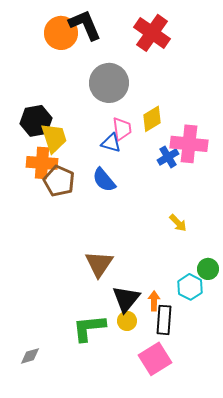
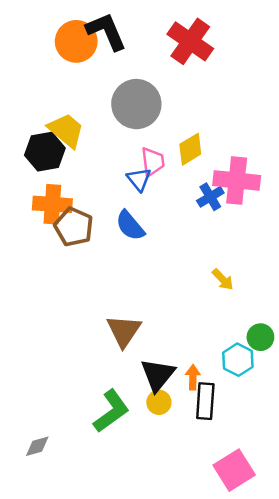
yellow trapezoid: (54, 138) -> (66, 130), moved, turned -32
blue triangle: (111, 143) -> (139, 179), turned 35
green L-shape: (89, 328) -> (111, 411), turned 150
pink square: (155, 359) -> (234, 470), moved

